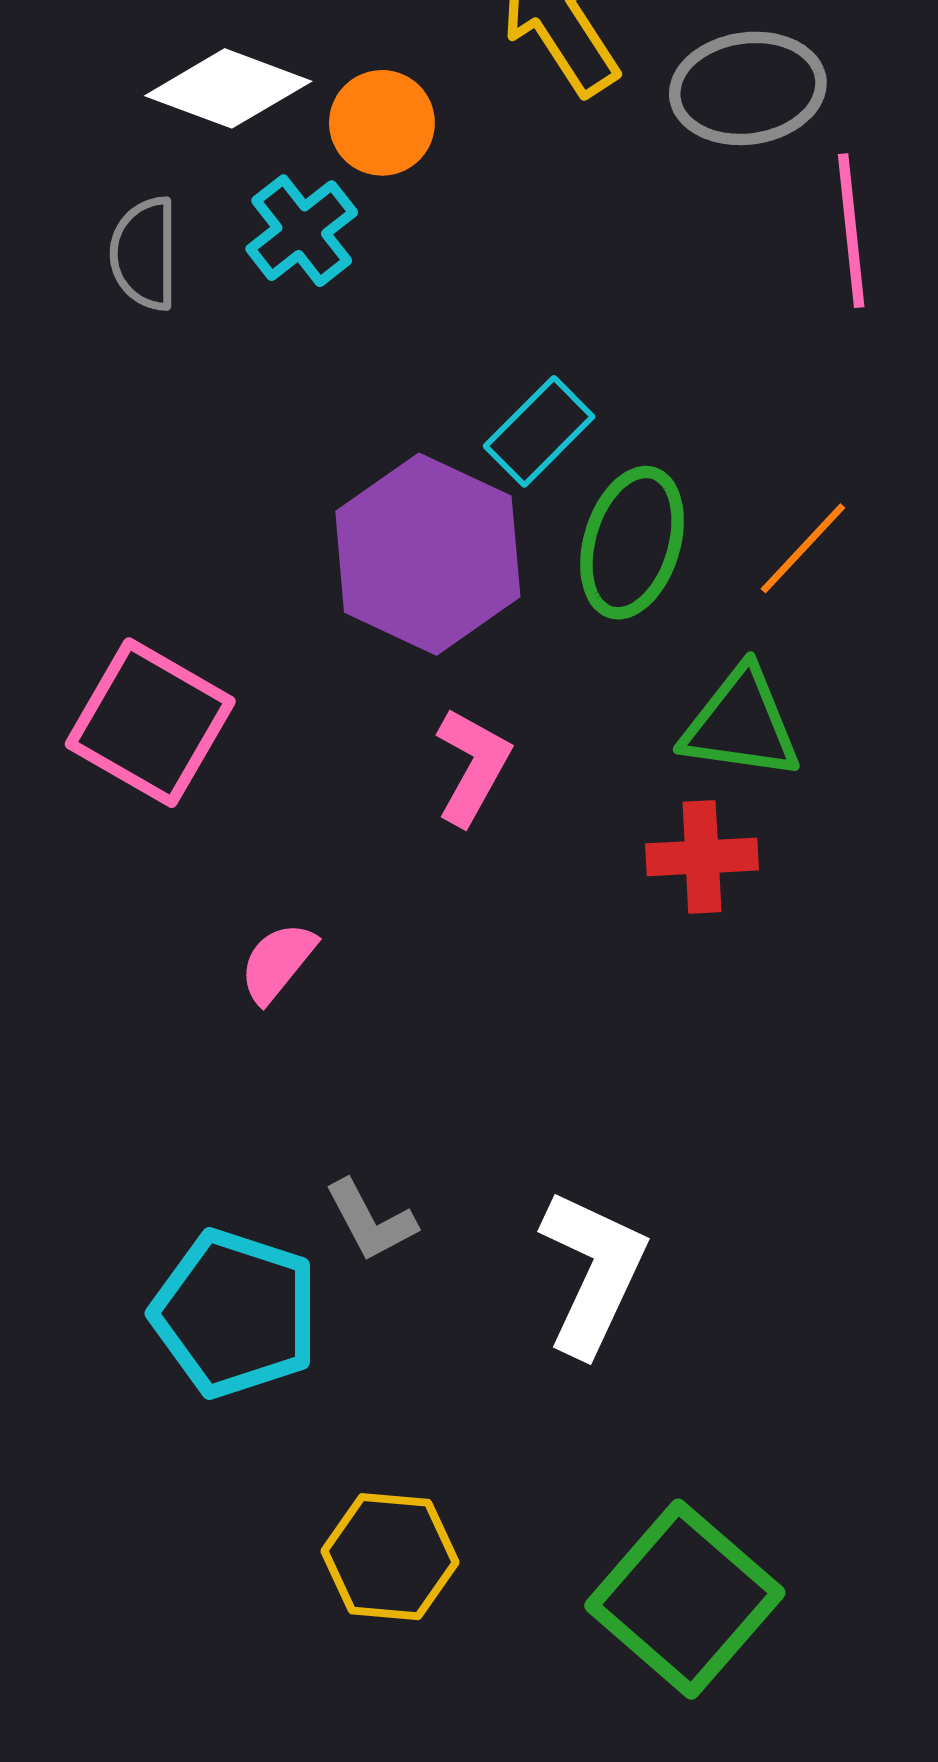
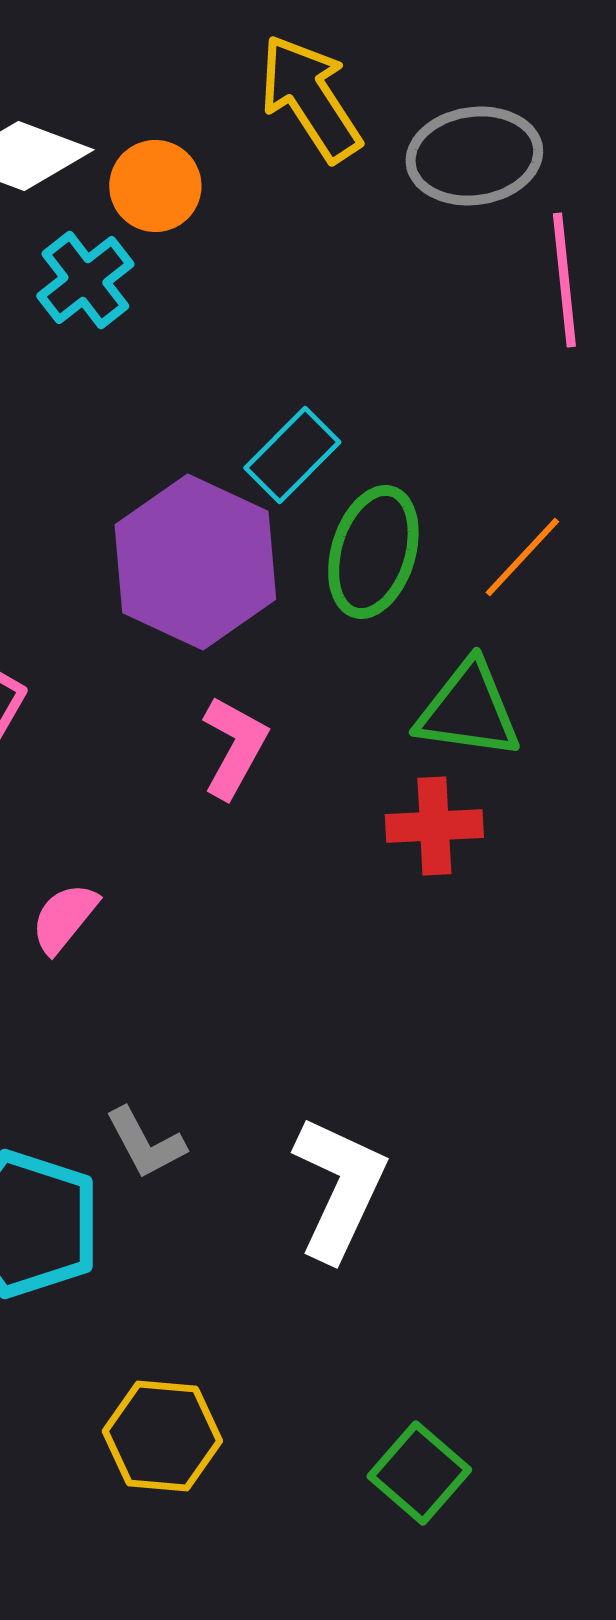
green square: (685, 1599) -> (419, 1473), size x0.6

